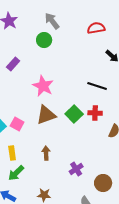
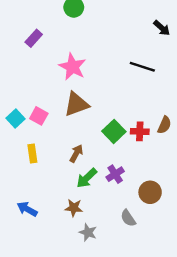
red cross: (95, 113) -> (140, 131), moved
green square: (74, 114) -> (114, 131), moved
brown arrow: (46, 153) -> (76, 153), turned 32
green arrow: (16, 173) -> (87, 178), moved

